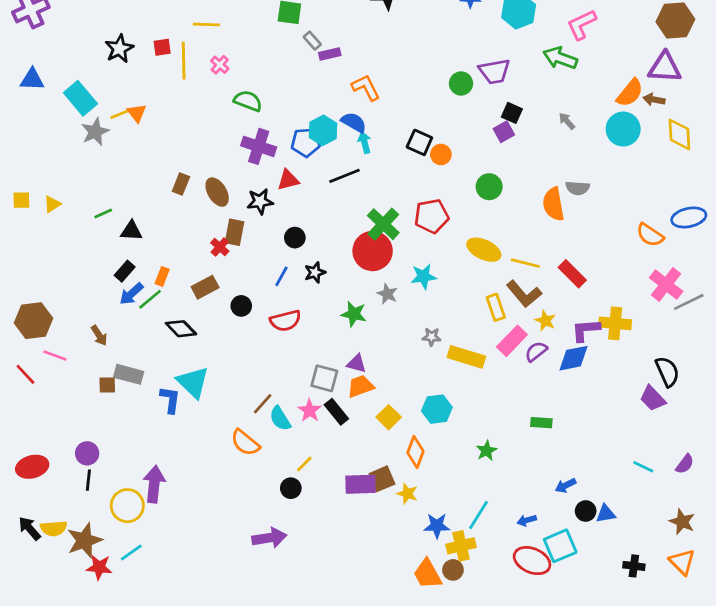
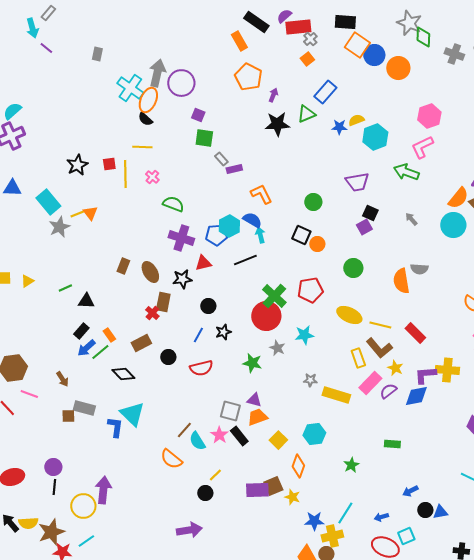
green circle: (461, 83) -> (313, 202), moved
orange rectangle: (162, 276) -> (109, 335), turned -56
cyan square: (560, 546) -> (406, 536), size x0.7

